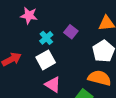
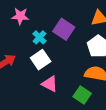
purple square: (71, 32) -> (64, 29), size x1.5

